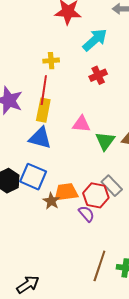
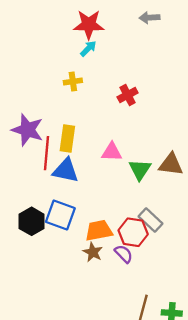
cyan arrow: (95, 40) -> (88, 49), moved, size x0.6
red line: (44, 90) -> (46, 153), moved
brown star: (51, 201) -> (93, 252), moved

